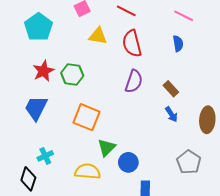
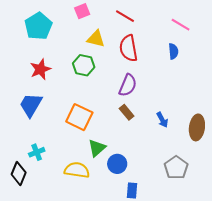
green hexagon: (72, 74) -> (84, 65), moved
brown rectangle: (171, 89) -> (127, 112), moved

